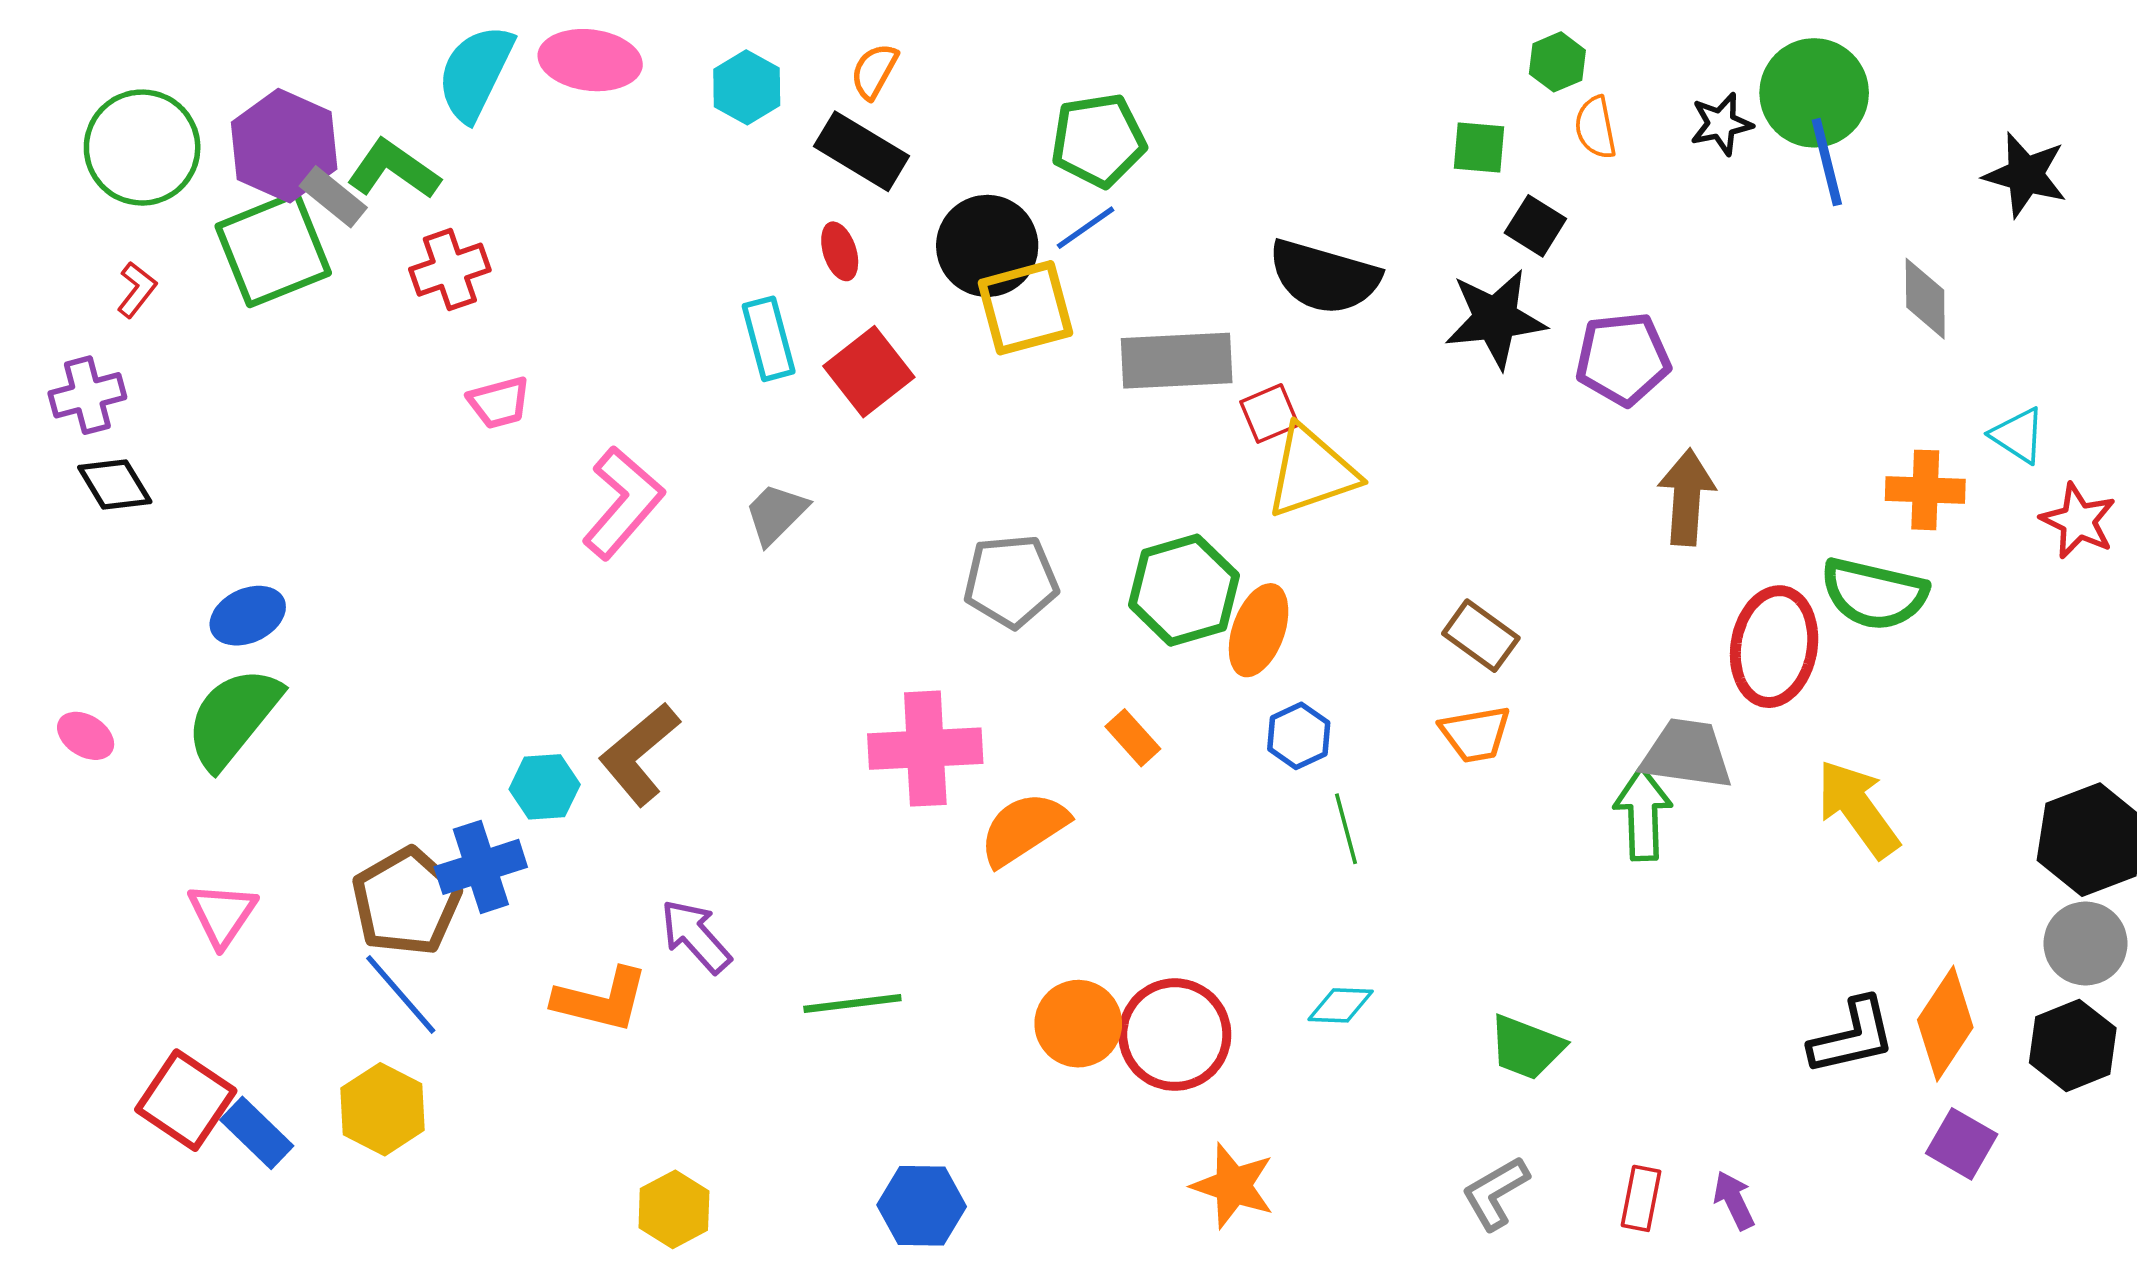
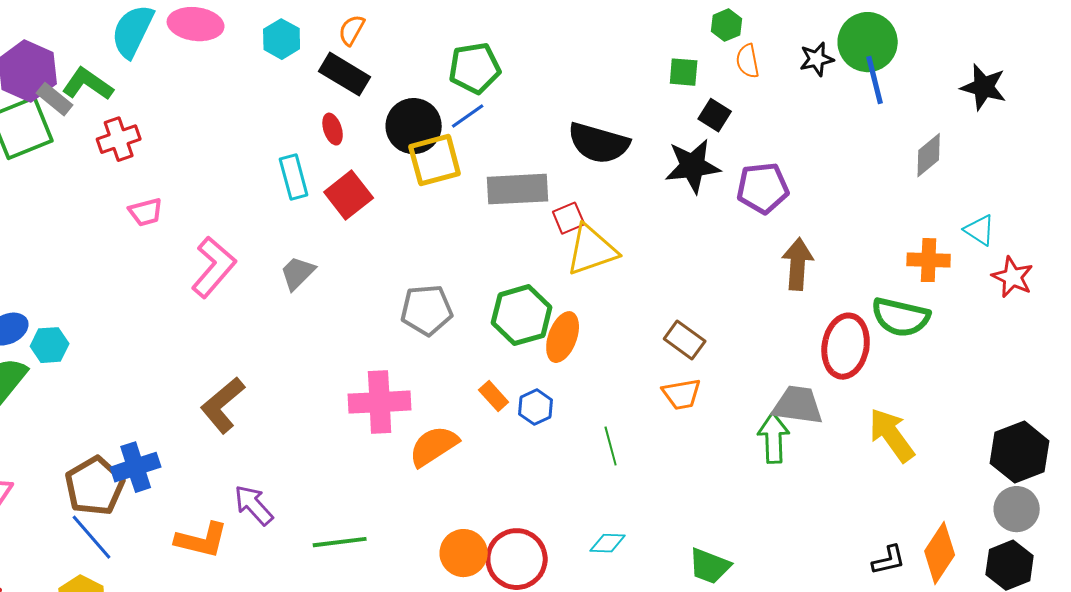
gray diamond: (1925, 299) -> (929, 155), turned 51
blue hexagon: (1299, 736) -> (536, 407), moved
cyan hexagon: (545, 787) -> (50, 345), moved
black L-shape: (1852, 1036) -> (889, 560), size x0.7

